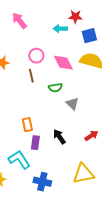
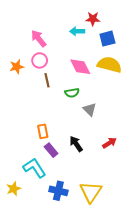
pink arrow: (19, 21) -> (39, 39), moved
pink circle: (36, 56) -> (40, 60), moved
purple rectangle: (35, 143) -> (51, 150), turned -48
yellow triangle: (83, 174) -> (91, 192), moved, turned -45

